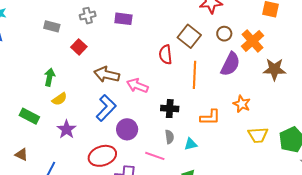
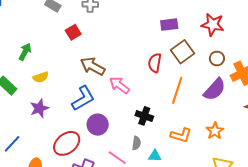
purple rectangle: (123, 19) -> (169, 25), moved, turned -30
green arrow: (49, 77) -> (25, 52), moved
red ellipse: (102, 156) -> (67, 143), turned -36

